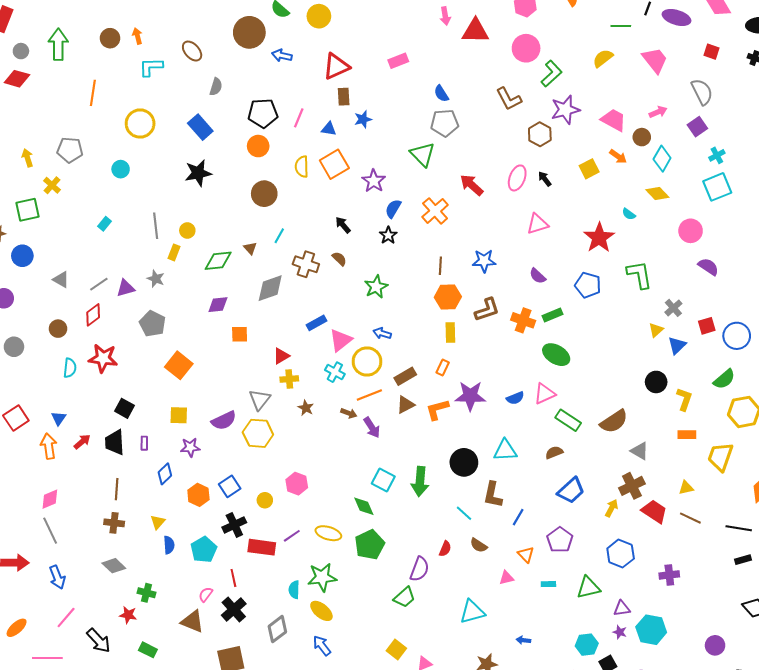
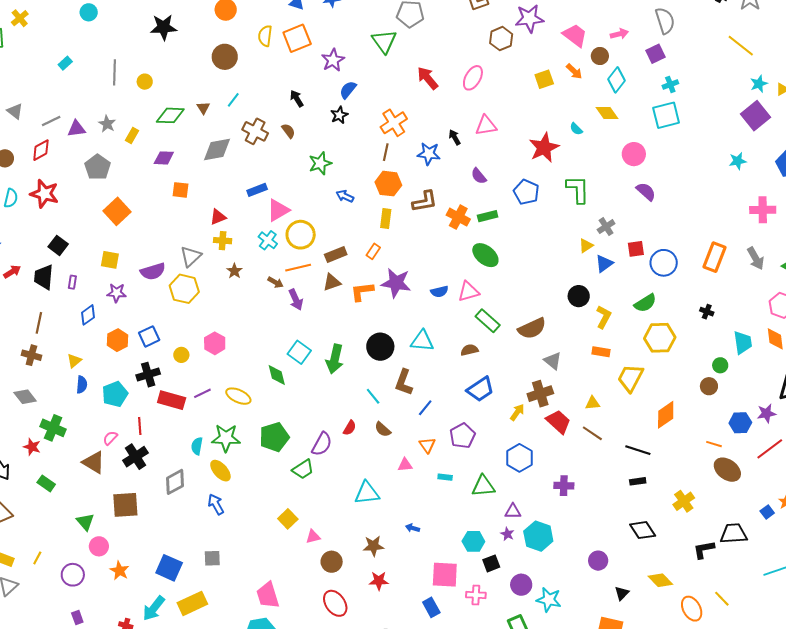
black arrow: (545, 179) -> (455, 137), moved
orange cross: (435, 211) -> (394, 123), moved
yellow rectangle: (174, 252) -> (132, 136), moved
blue arrow: (382, 333) -> (345, 196), moved
green pentagon: (370, 545) -> (274, 437), moved
green cross: (146, 593) -> (53, 428), size x1.4

